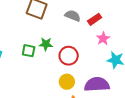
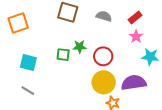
red rectangle: (95, 19) -> (135, 17), moved
yellow circle: (67, 82) -> (104, 82), size x1.5

